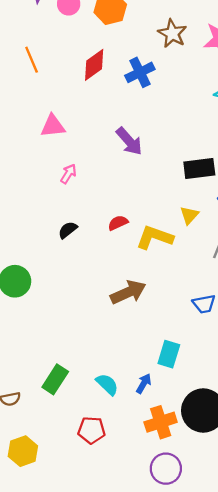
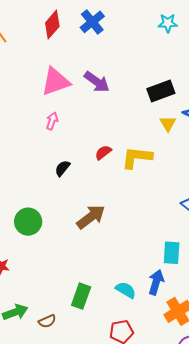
pink triangle: (53, 126) -> (56, 82), moved, size x1.4
yellow triangle: (189, 215) -> (168, 124), moved
brown arrow: (128, 292) -> (91, 217), moved
blue arrow: (144, 383) -> (156, 282), size x1.4

